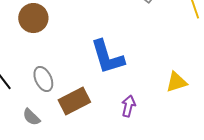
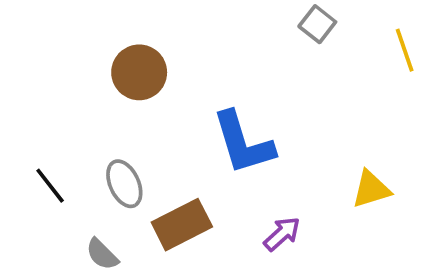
brown circle: (33, 18) -> (139, 72), moved
purple arrow: (128, 106) -> (282, 234), turned 35

